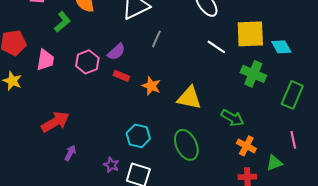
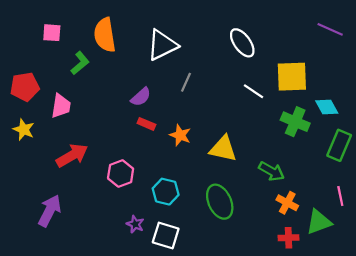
cyan diamond: (281, 47) -> (327, 107), moved
pink hexagon: (87, 62) -> (121, 174), moved
red arrow: (55, 122) -> (72, 155), moved
purple arrow: (70, 153) -> (50, 211), moved, size x1.8
green triangle: (274, 163) -> (319, 222), size x1.4

